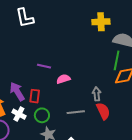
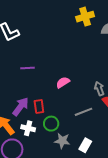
purple line: (44, 66) -> (28, 68), moved
purple arrow: (17, 92) -> (21, 107), turned 84

